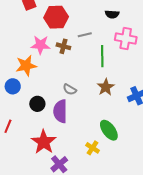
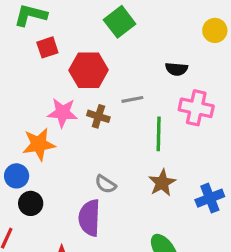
black circle: (37, 104) -> (31, 203), moved

